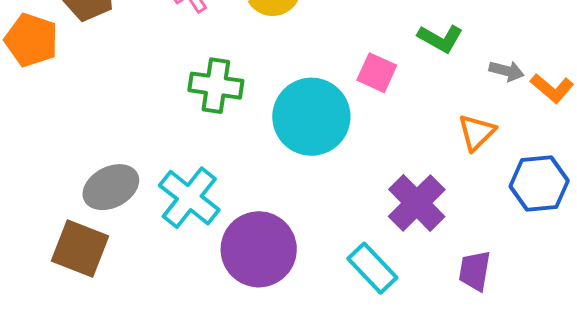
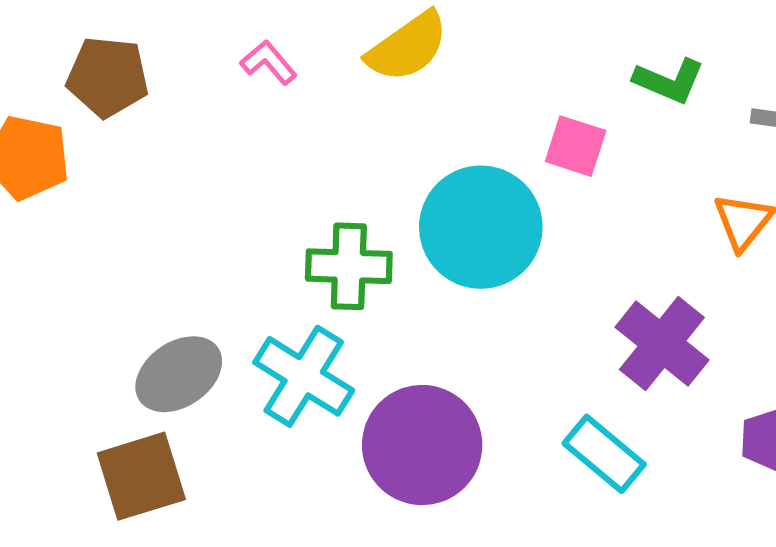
green cross: (216, 86) -> (349, 266), moved
brown square: (80, 249) -> (141, 476), turned -32

